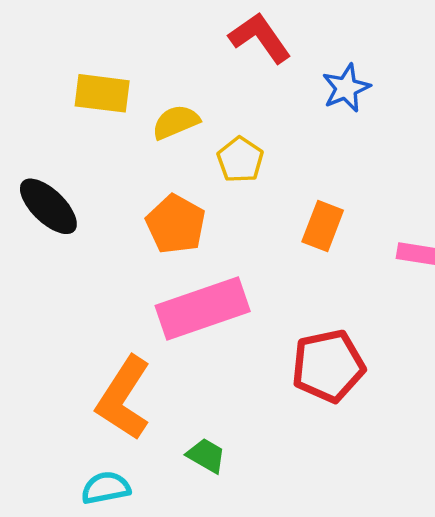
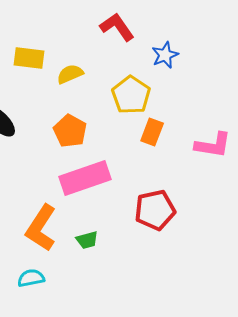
yellow pentagon: (240, 160) -> (131, 95), moved, size x1.5
green trapezoid: (206, 456) -> (87, 240), moved, turned 135

